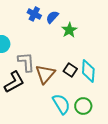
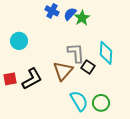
green star: (69, 30) -> (82, 18), moved
gray L-shape: (26, 62) -> (76, 53), moved
cyan diamond: (88, 71) -> (106, 53), moved

